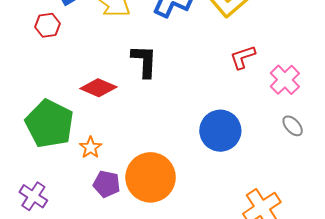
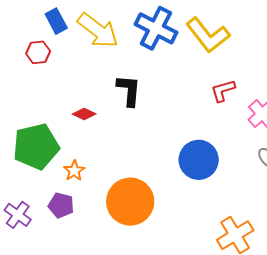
red diamond: (98, 88) -> (84, 114), size x0.7
green pentagon: (49, 124) -> (36, 146), turned 30
purple pentagon: (107, 184) -> (61, 205), moved

